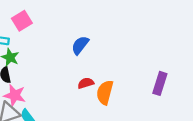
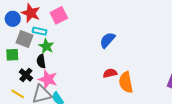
orange semicircle: (105, 92) -> (126, 82), turned -30

